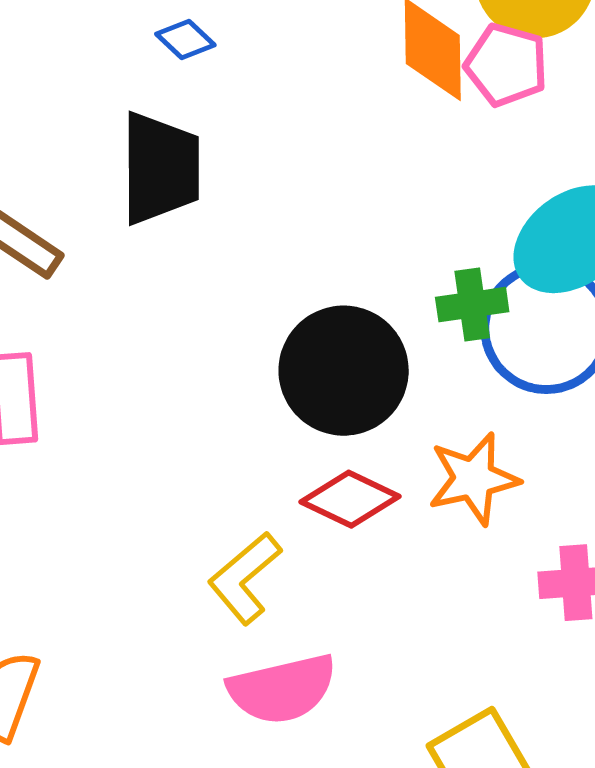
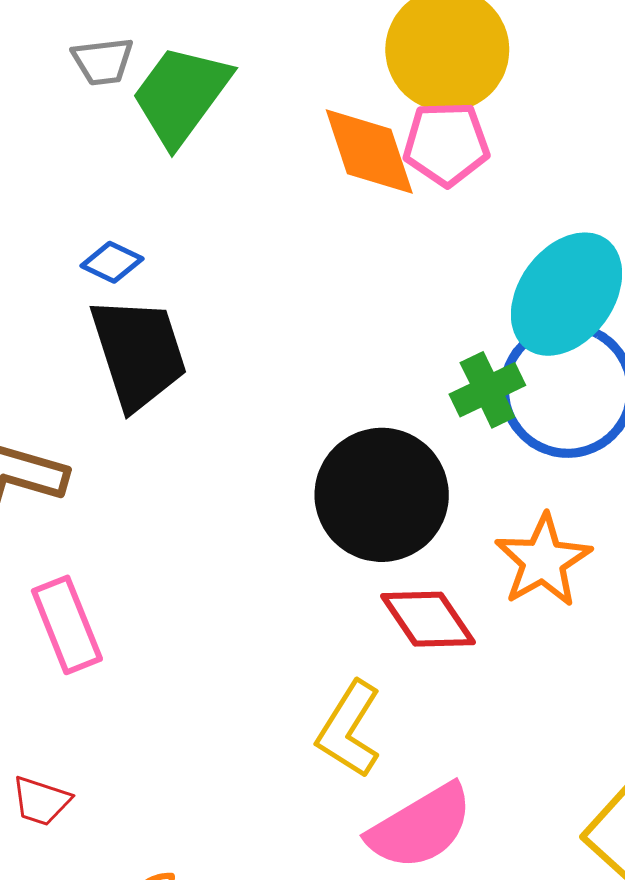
blue diamond: (185, 40) -> (112, 262), moved
red diamond: (350, 499) -> (428, 619), turned 48

